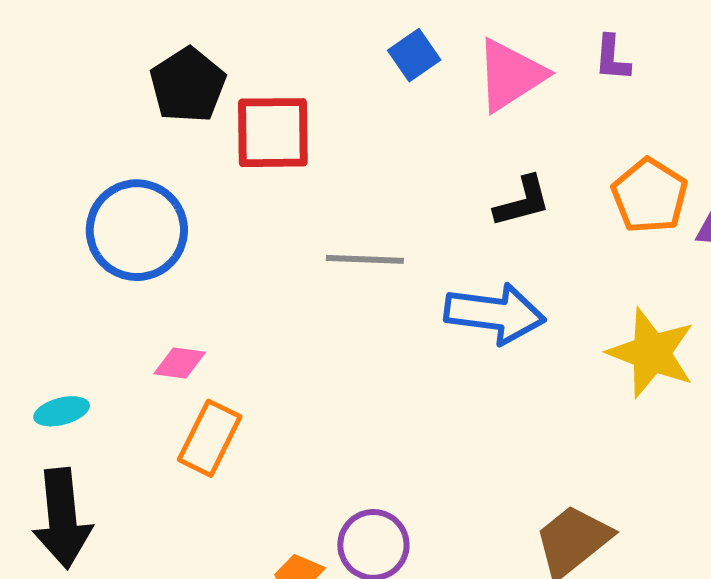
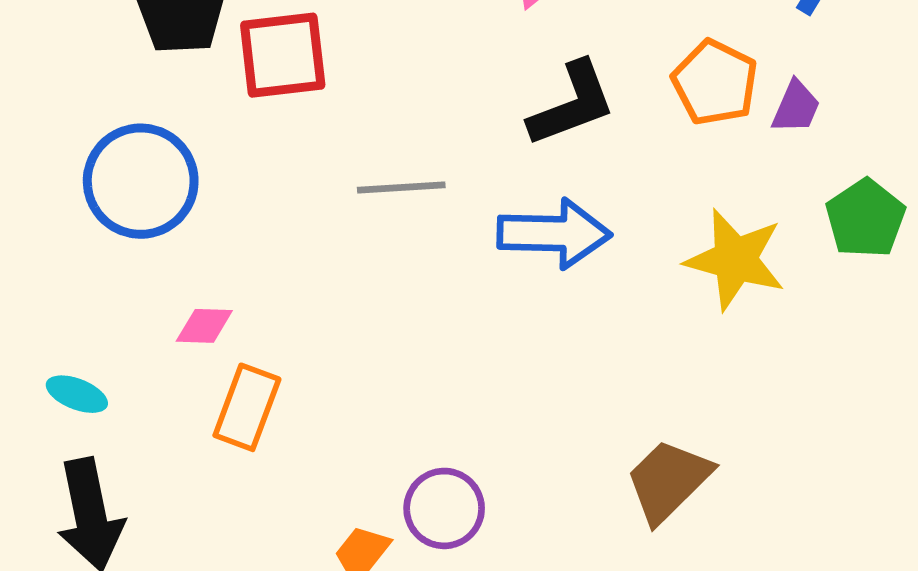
black L-shape: (522, 202) -> (572, 104), size x1.4
cyan ellipse: (62, 411) -> (77, 394), turned 42

